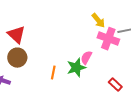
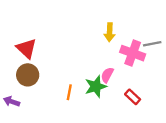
yellow arrow: (98, 21) -> (110, 32), moved, turned 42
red rectangle: (115, 85) -> (133, 97), moved

